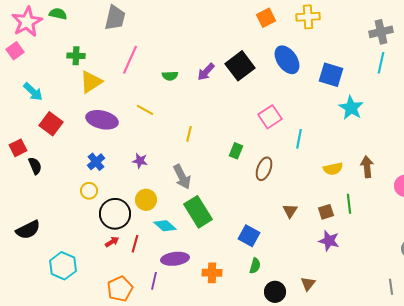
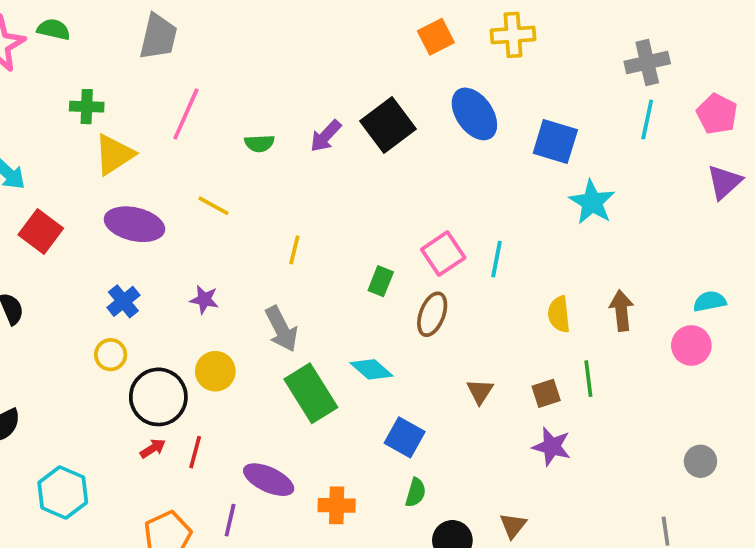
pink square: (270, 117) -> (443, 254), moved
yellow semicircle: (333, 169) -> (559, 314), turned 96
cyan diamond: (165, 226) -> (372, 369), moved
purple ellipse: (175, 259) -> (269, 480), turned 32

